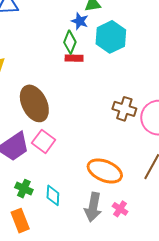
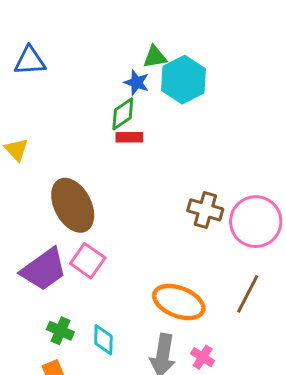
cyan hexagon: (111, 37) -> (184, 80), moved
green diamond: (70, 42) -> (123, 114), turned 35

